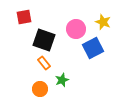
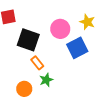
orange rectangle: (44, 63) -> (37, 63), moved

